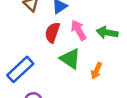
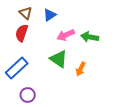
pink arrow: (79, 30) -> (66, 35), turned -84
red semicircle: (52, 33) -> (22, 33), moved

